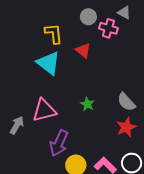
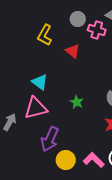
yellow L-shape: (54, 34) -> (45, 35), turned -145
cyan triangle: (48, 63) -> (40, 82), moved, size x0.7

